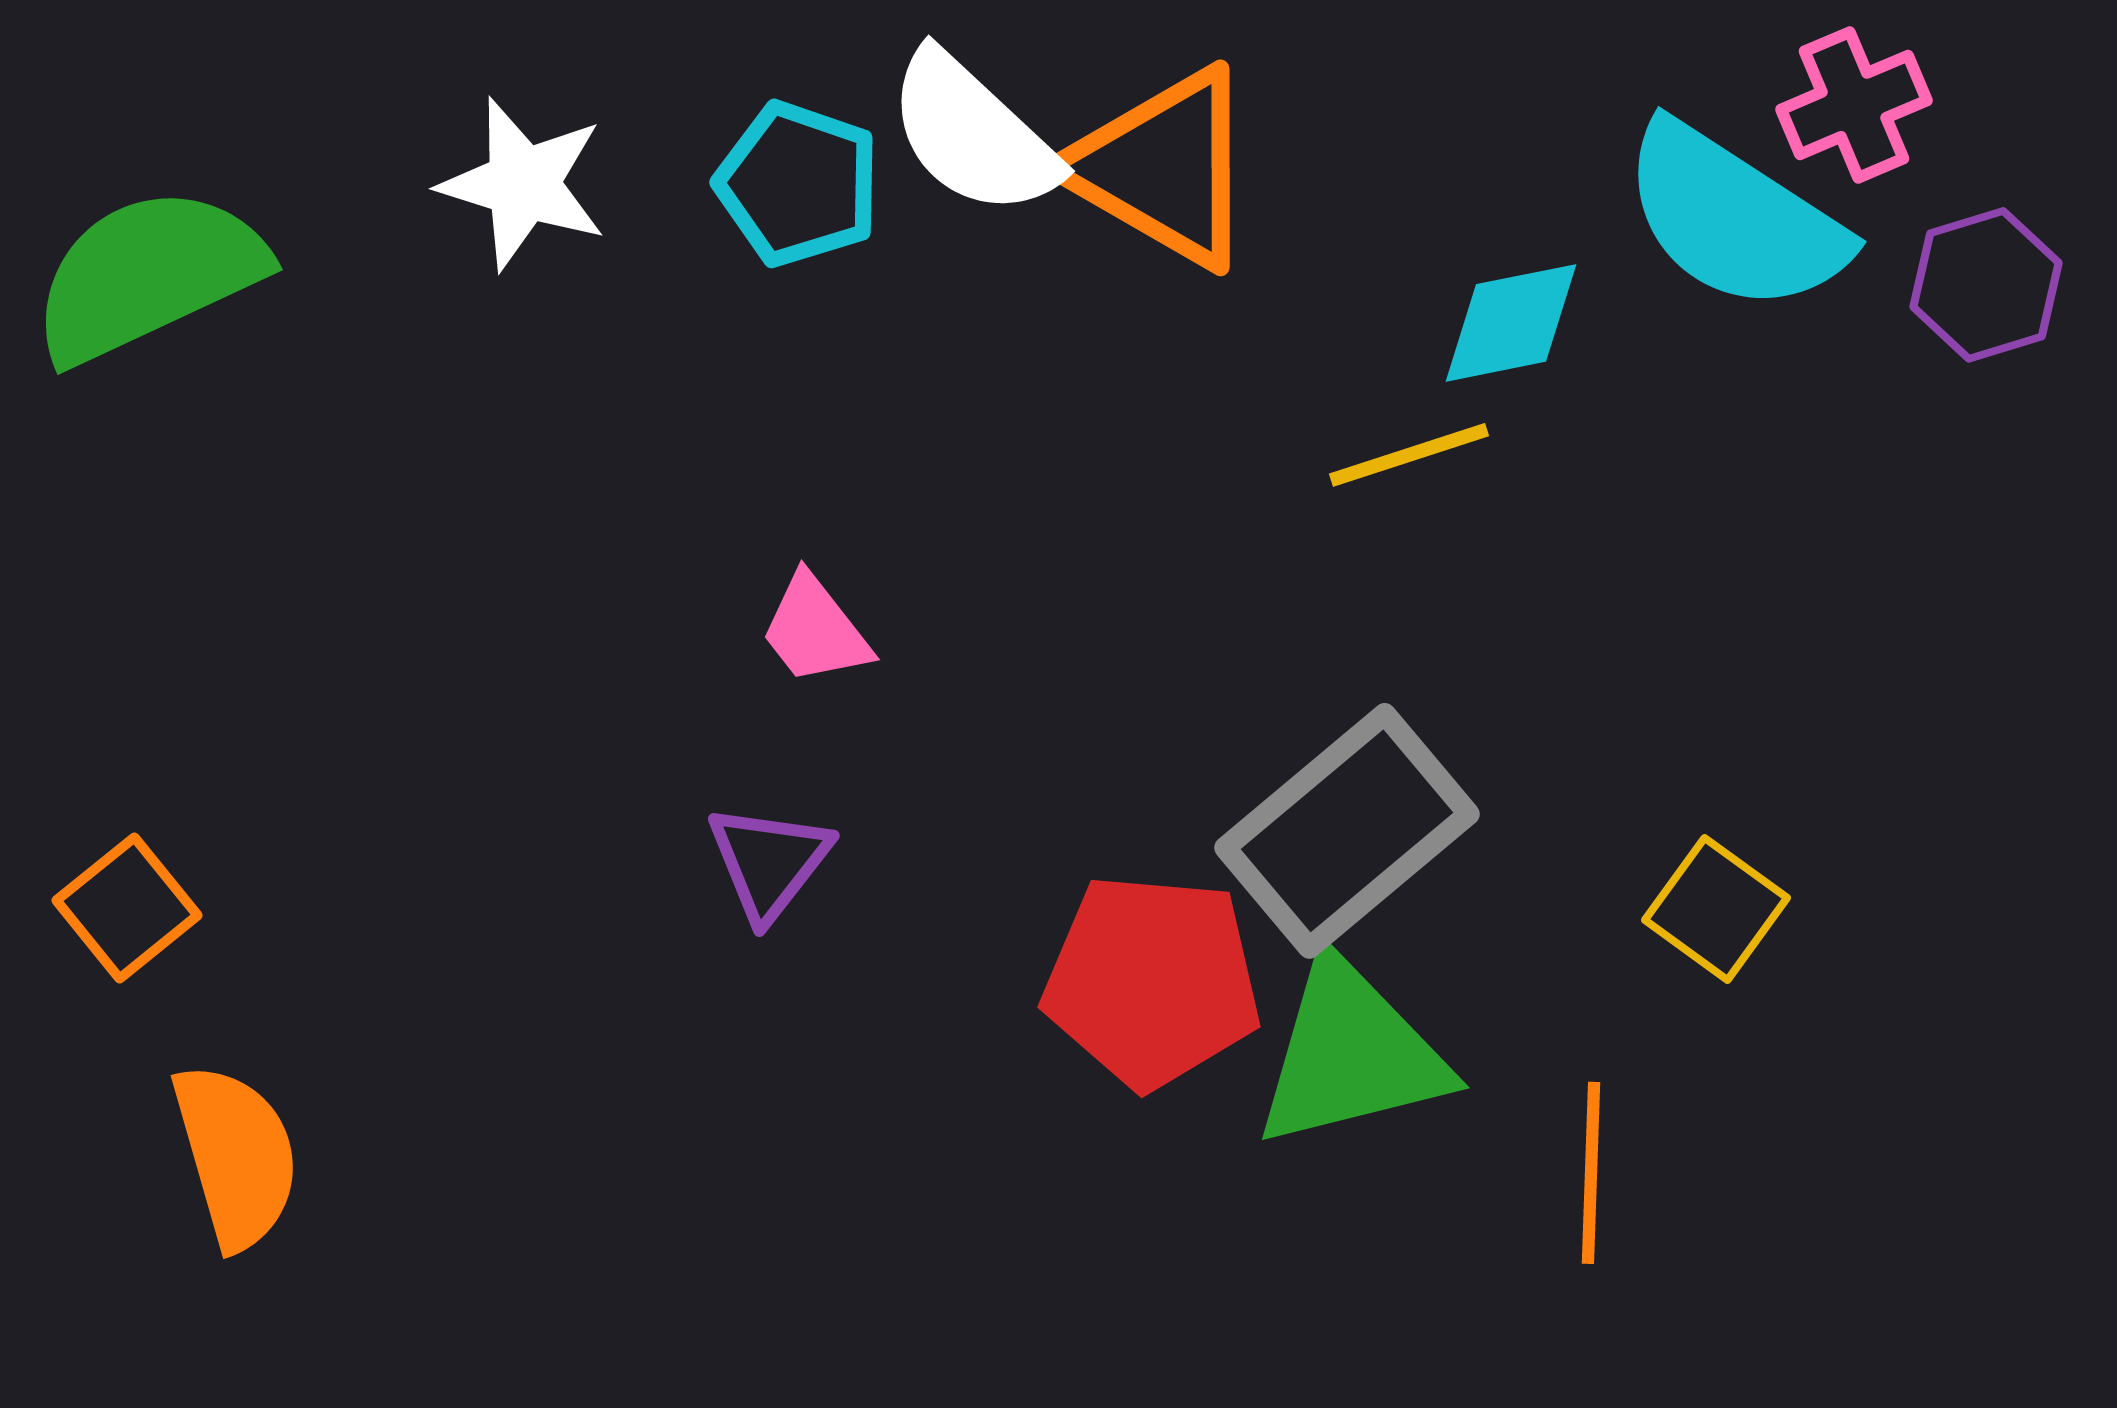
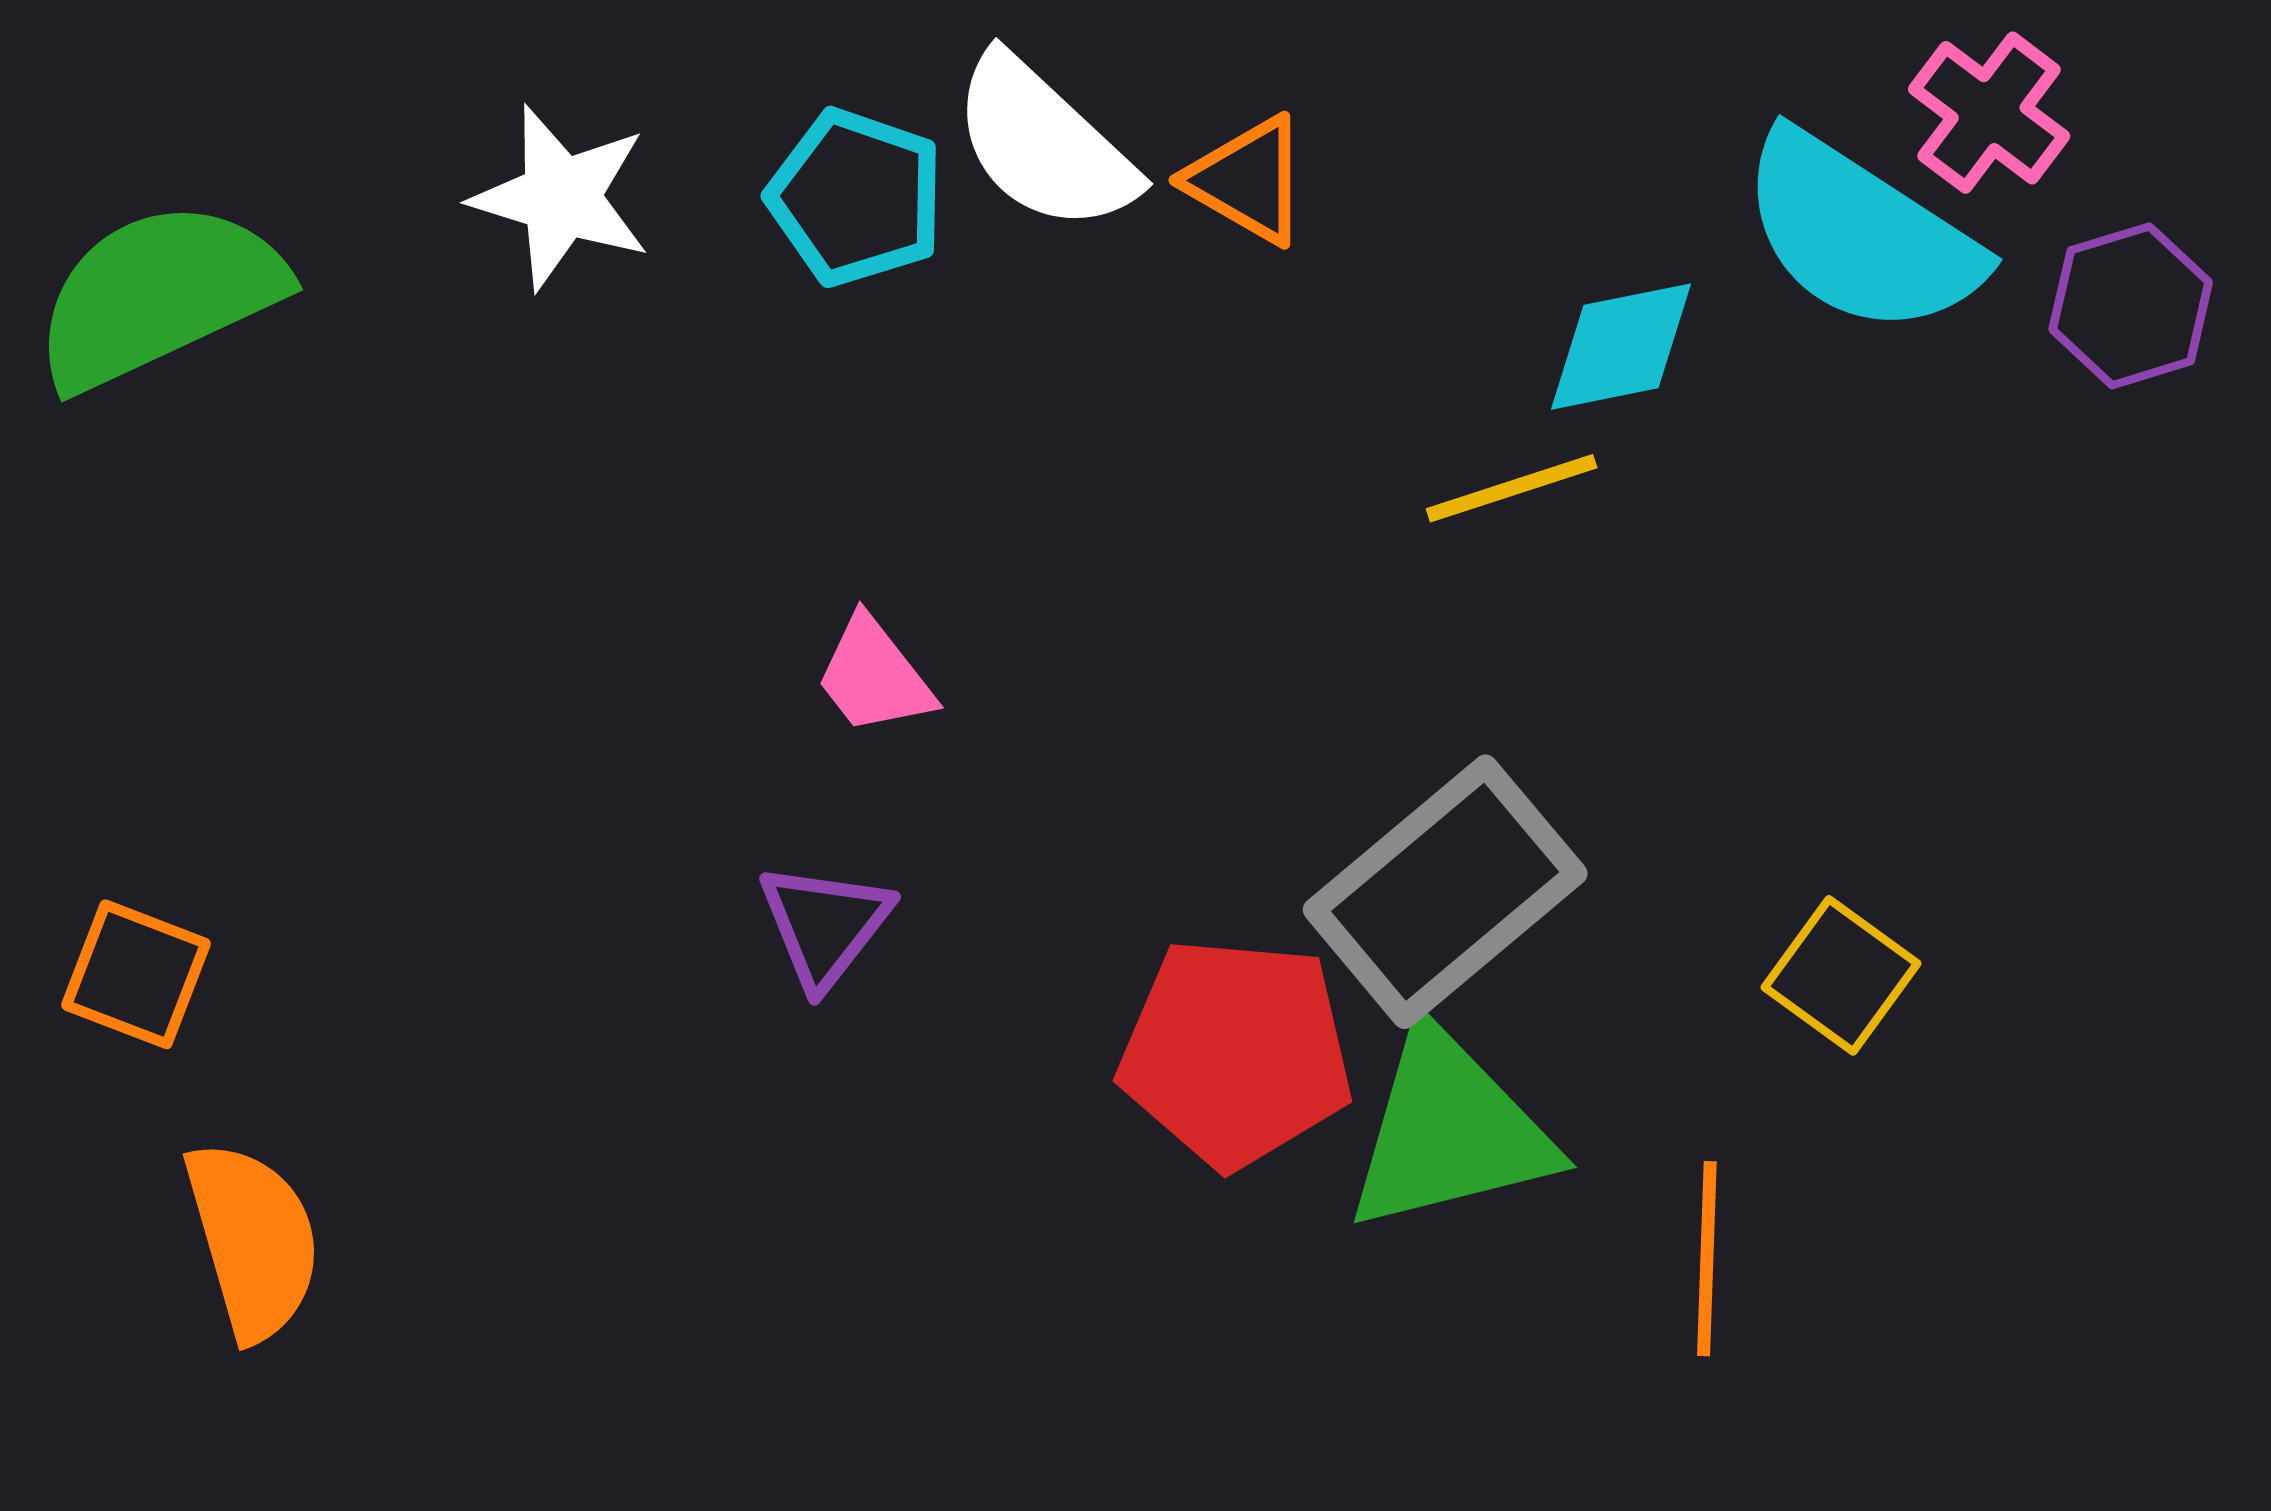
pink cross: (1854, 105) -> (1989, 113), turned -30
orange triangle: (1163, 168) -> (1248, 180), size x0.6
orange square: (127, 908) -> (136, 974), turned -30

